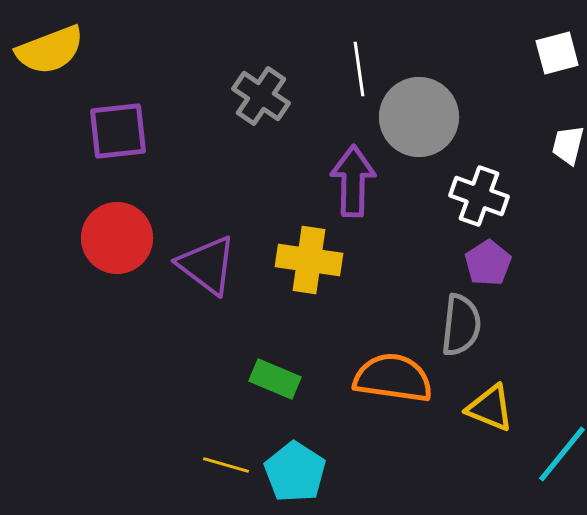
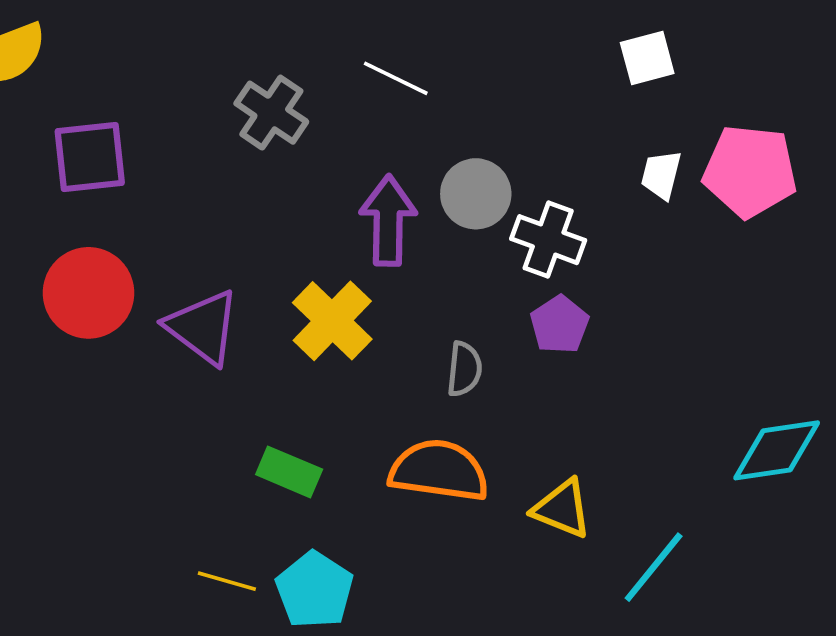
white line: (359, 69) -> (396, 78), turned -56
gray circle: (419, 117) -> (476, 194), moved, size x0.7
yellow cross: (309, 260) -> (332, 321), turned 36
gray semicircle: (461, 325) -> (464, 369), moved, size x0.7

